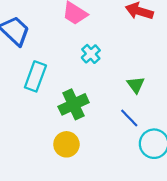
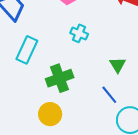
cyan cross: (91, 54) -> (79, 33), turned -30

